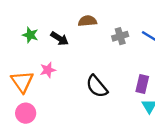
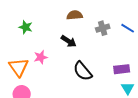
black arrow: (59, 38) -> (69, 41), moved
purple rectangle: (142, 84) -> (122, 69), turned 70

